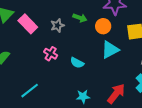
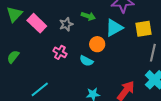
orange circle: (103, 26) -> (97, 44), moved
cyan triangle: (110, 50) -> (114, 28), moved

